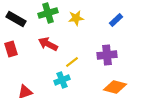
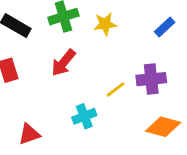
red arrow: (48, 44) -> (63, 63), turned -78
yellow line: (72, 62) -> (116, 90), moved

